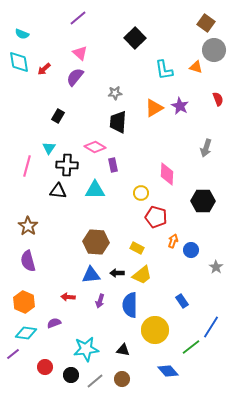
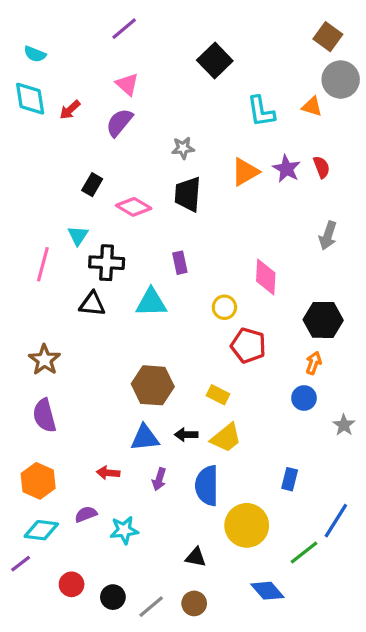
red semicircle: (218, 99) -> (322, 167), moved
pink diamond: (95, 147) -> (134, 207), moved
orange arrow: (173, 241) -> (314, 363), moved
blue rectangle: (182, 301) -> (290, 479), turned 48
cyan star: (86, 349) -> (124, 530), moved, size x0.7

